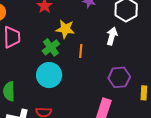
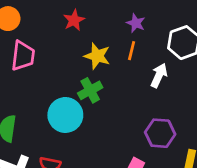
green cross: (51, 47) -> (90, 90), moved
orange line: (81, 51) -> (132, 51), moved

